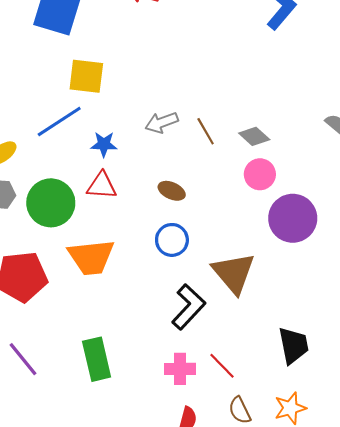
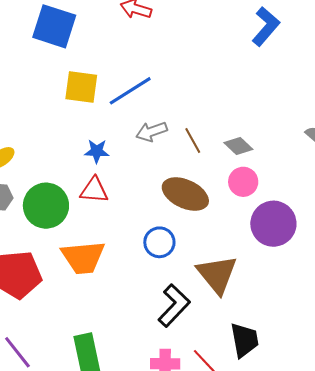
blue line: (59, 121) -> (130, 91), moved
brown ellipse: (172, 191) -> (185, 194), moved, size x1.8
black trapezoid: (293, 345) -> (244, 340), moved

